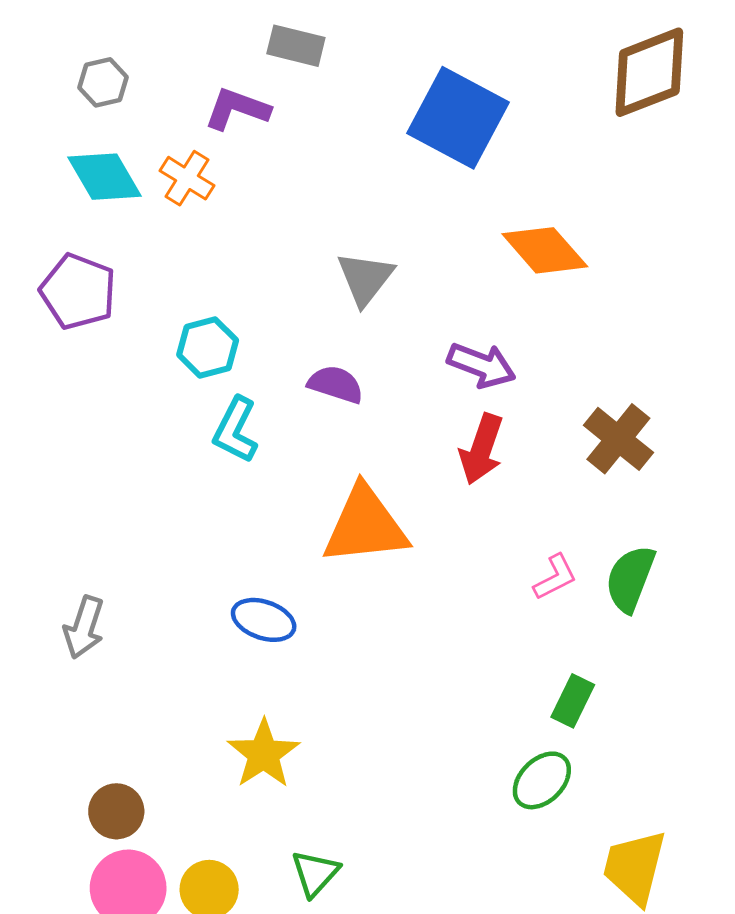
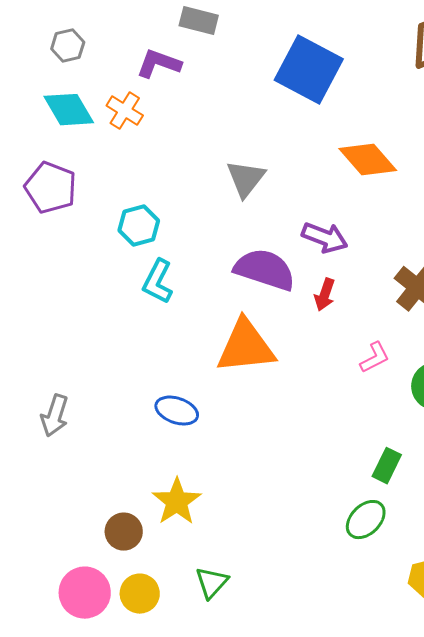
purple semicircle: (336, 384) -> (265, 270), moved, size x1.6
red arrow: (482, 449) -> (325, 295), size x0.7
pink L-shape: (555, 577) -> (375, 358), moved
brown circle: (116, 811) -> (124, 532), moved

